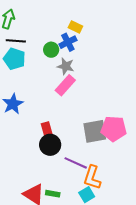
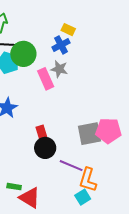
green circle: (51, 50) -> (23, 54), moved, size x1.6
pink rectangle: (65, 85) -> (46, 79), moved, turned -65
green rectangle: (53, 194) -> (14, 187), moved

